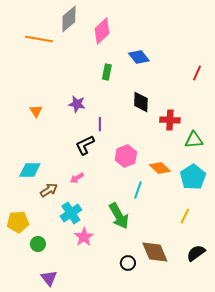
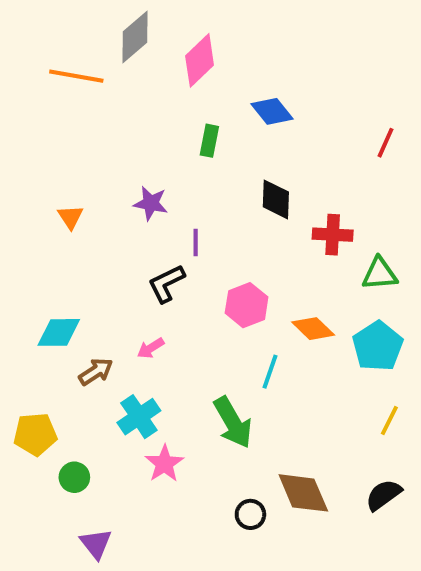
yellow line: (185, 216) -> (389, 421), moved

